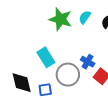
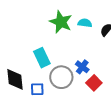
cyan semicircle: (85, 17) -> (85, 23), turned 56

